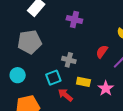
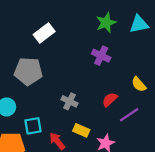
purple cross: (74, 20) -> (101, 56), moved
cyan square: (53, 78) -> (33, 126), moved

